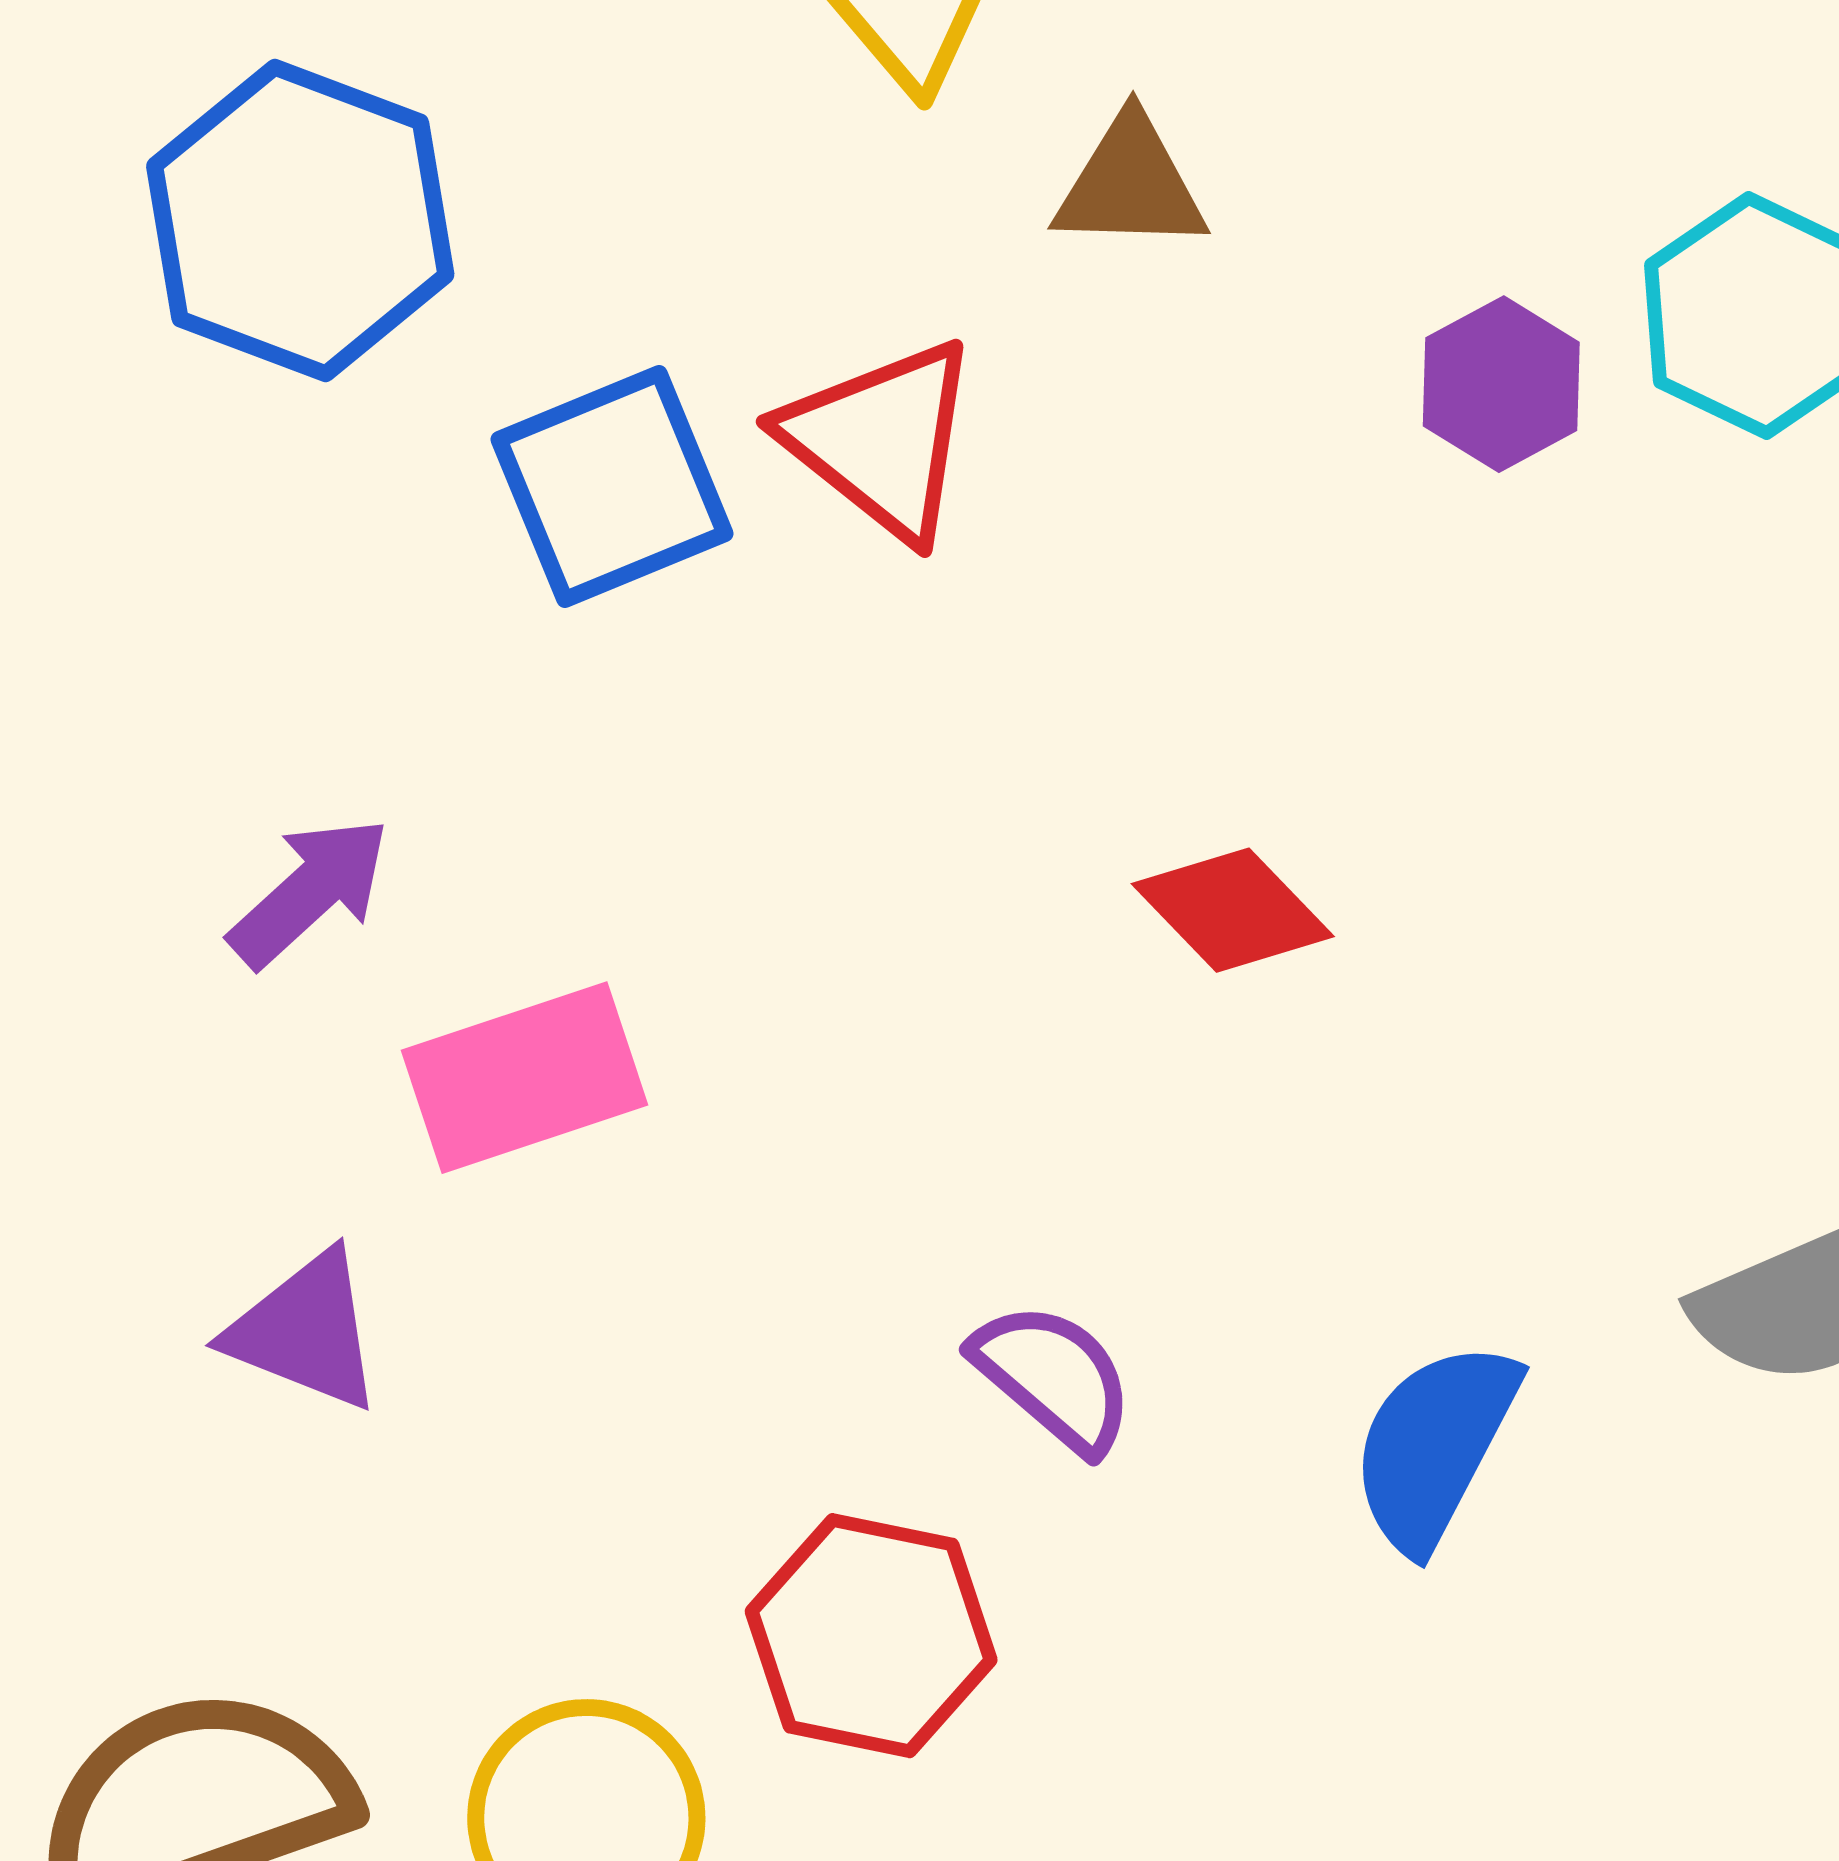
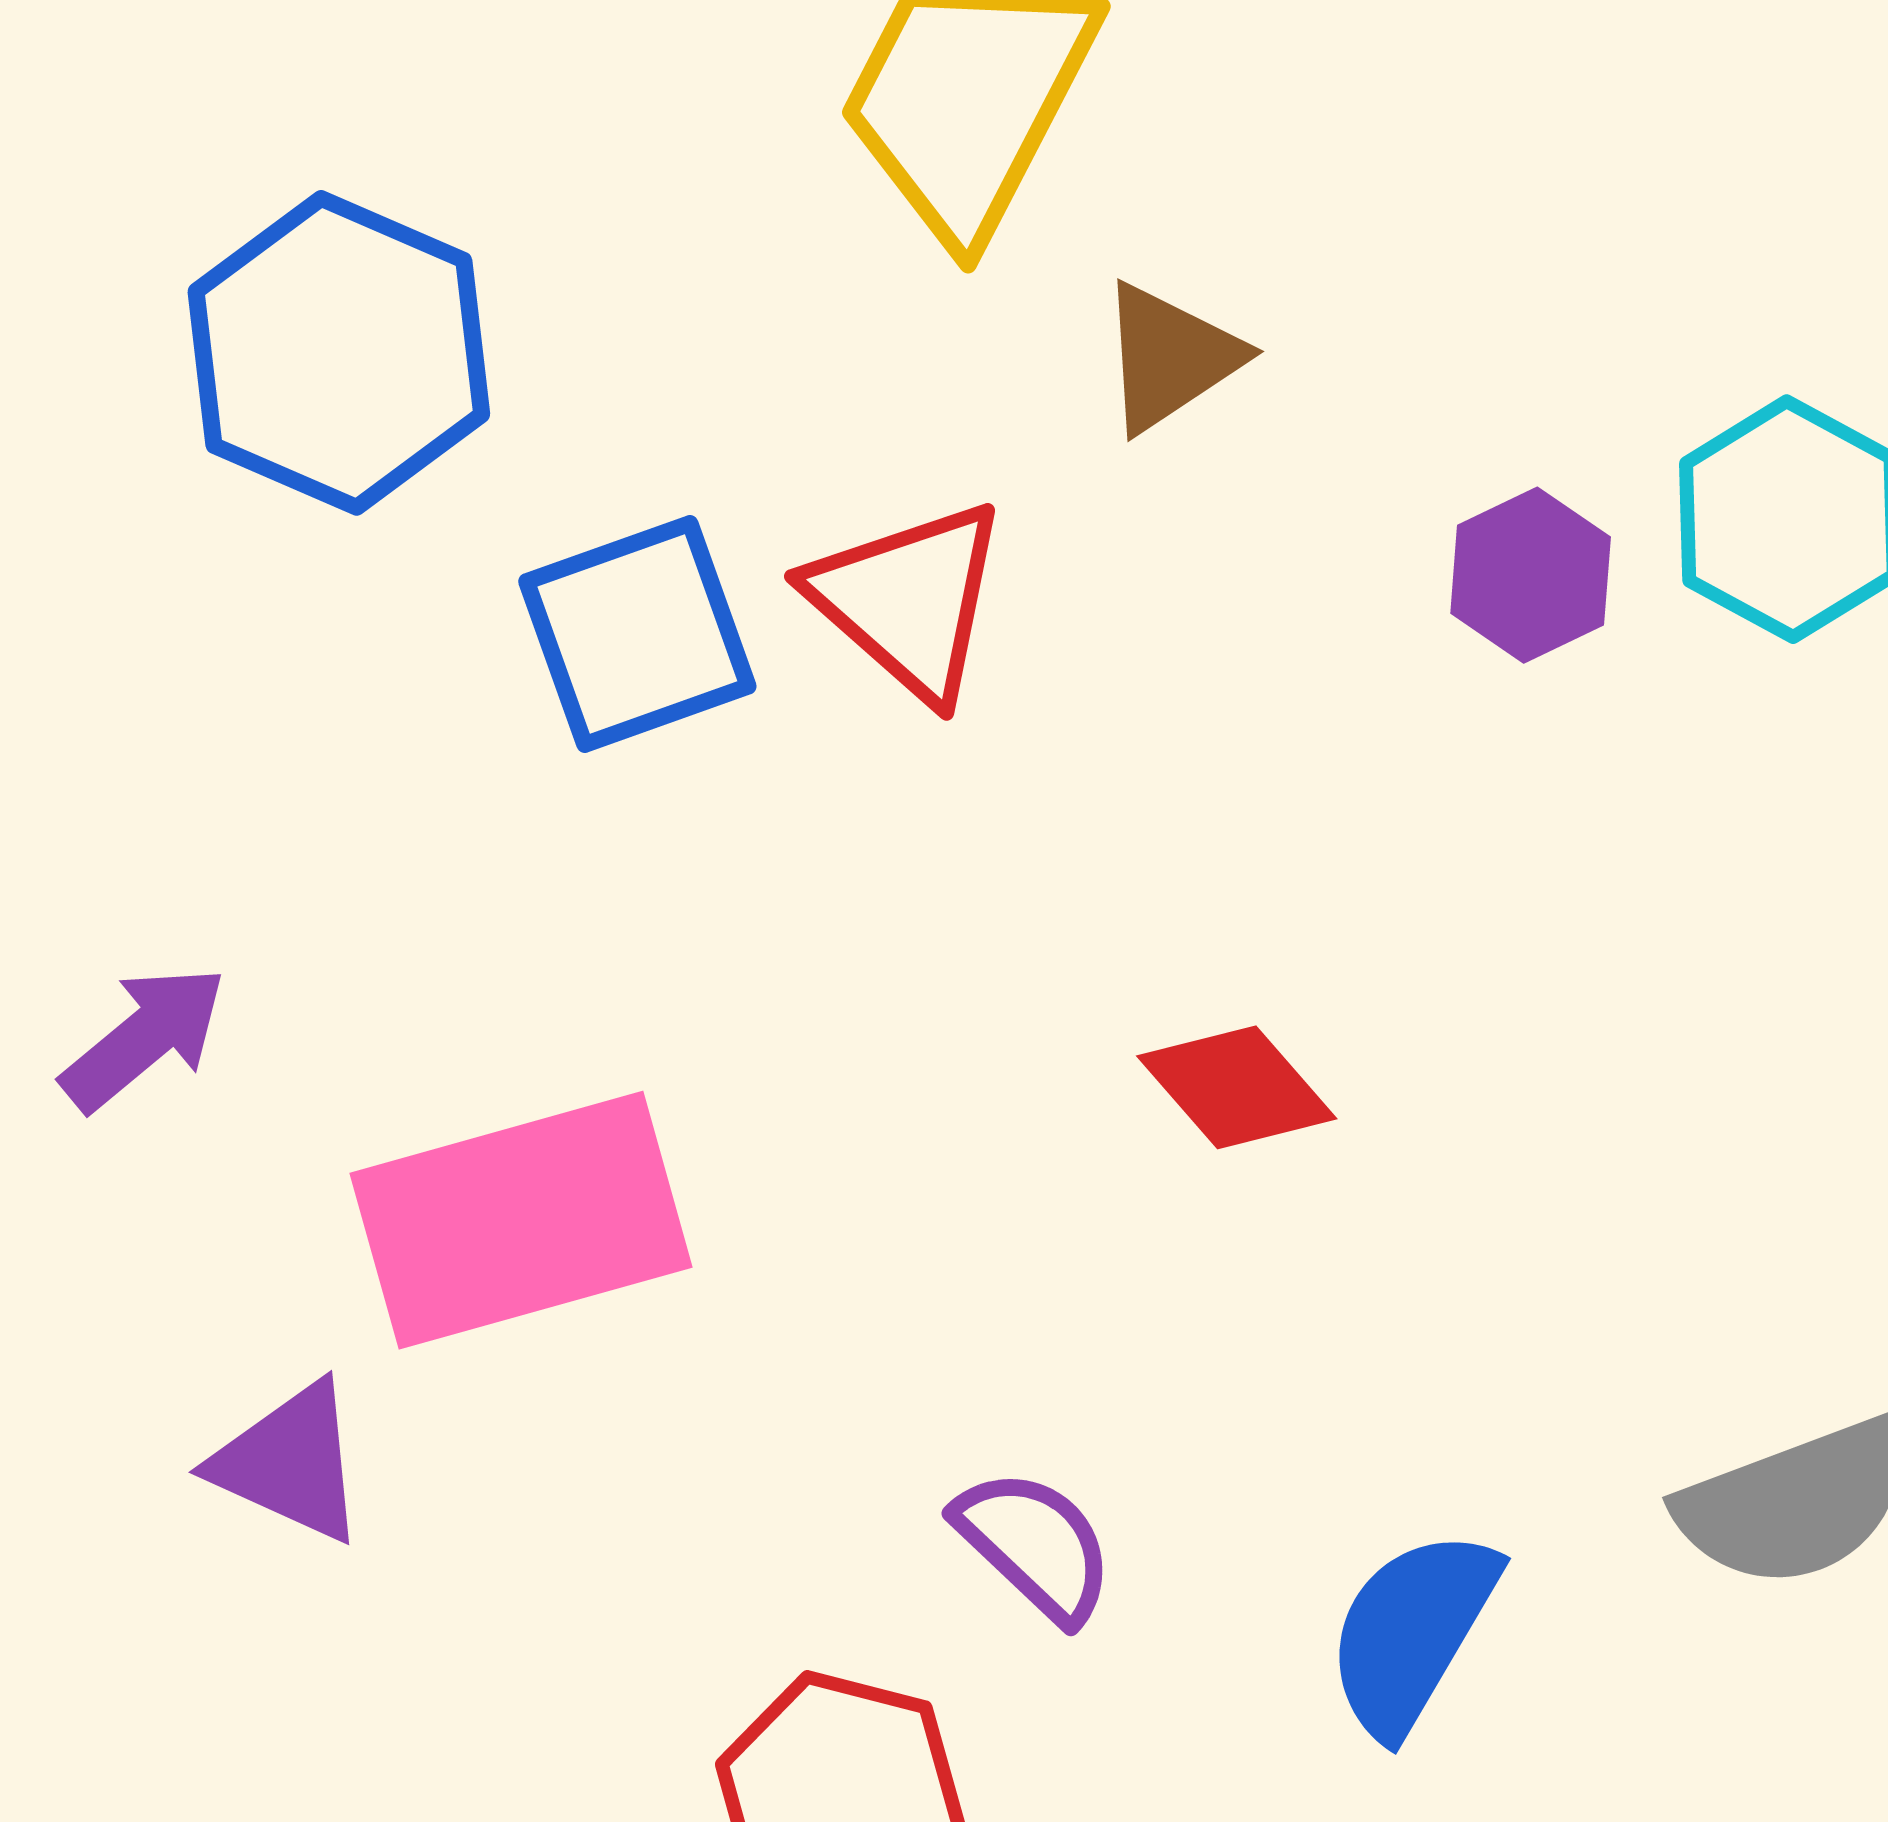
brown triangle: (1130, 184) -> (1170, 357), turned -38
purple arrow: (310, 892) -> (144, 1038), moved
pink rectangle: (524, 1078) -> (521, 1220), size x1.4

